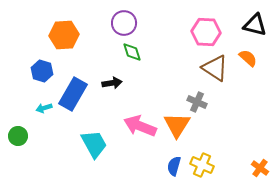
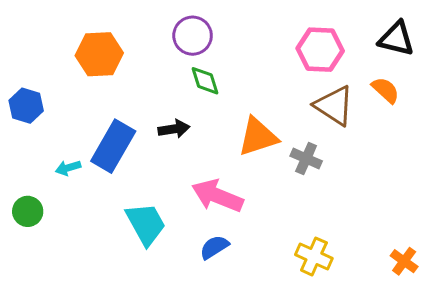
blue hexagon: (42, 71) -> (26, 106), moved
orange triangle: (177, 125) -> (258, 137), moved, turned 40
blue semicircle: (174, 166) -> (214, 247), moved, turned 42

